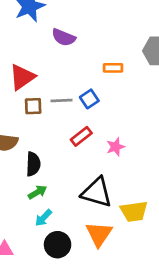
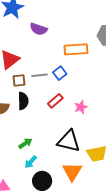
orange rectangle: (113, 68) -> (76, 49), size x1.6
black semicircle: (33, 164) -> (23, 101), moved

